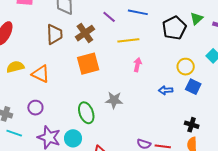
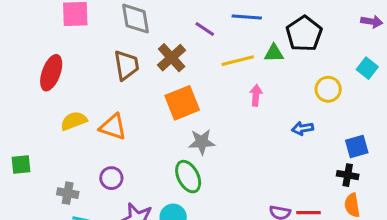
green triangle: (197, 19) -> (274, 53), moved, turned 48
blue square: (193, 87) -> (357, 146), moved, turned -35
gray star: (114, 100) -> (202, 142), moved

